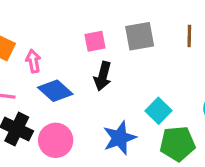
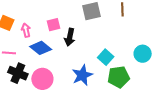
pink square: (95, 41) -> (54, 25), moved

